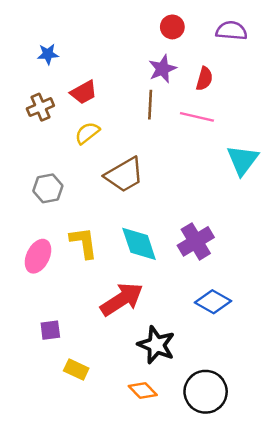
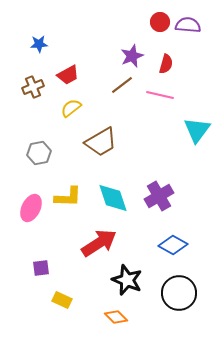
red circle: (172, 27) -> (160, 22), moved
brown line: (150, 105) -> (122, 85), turned 50
yellow L-shape: (84, 243) -> (68, 197), turned 100
black circle: (206, 392) -> (179, 293), moved

